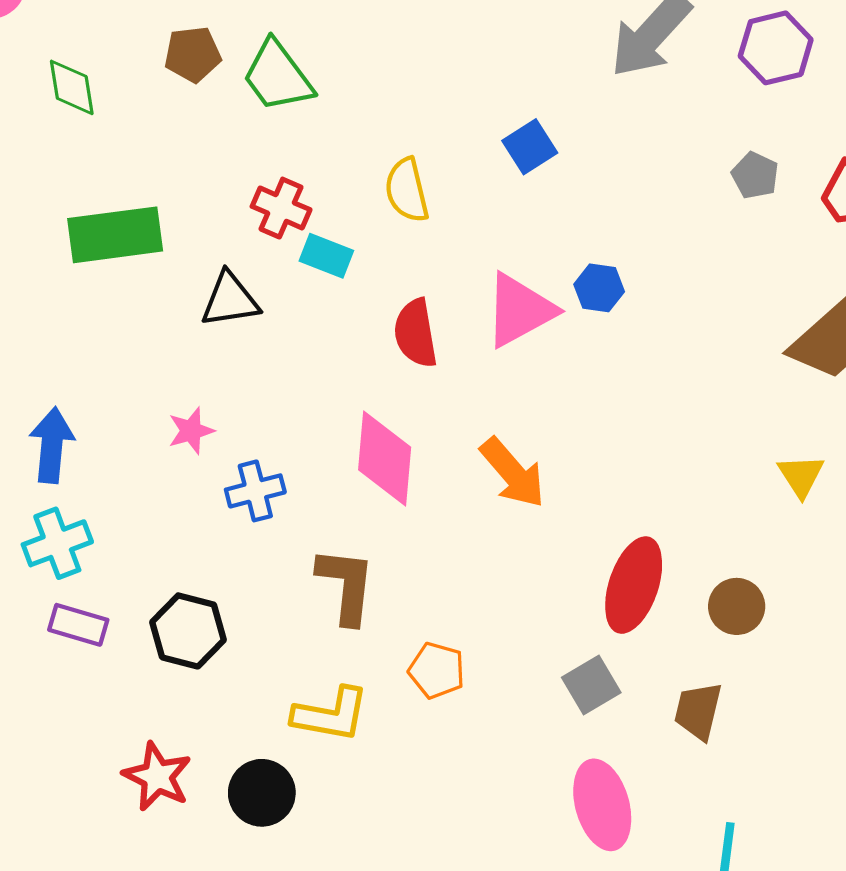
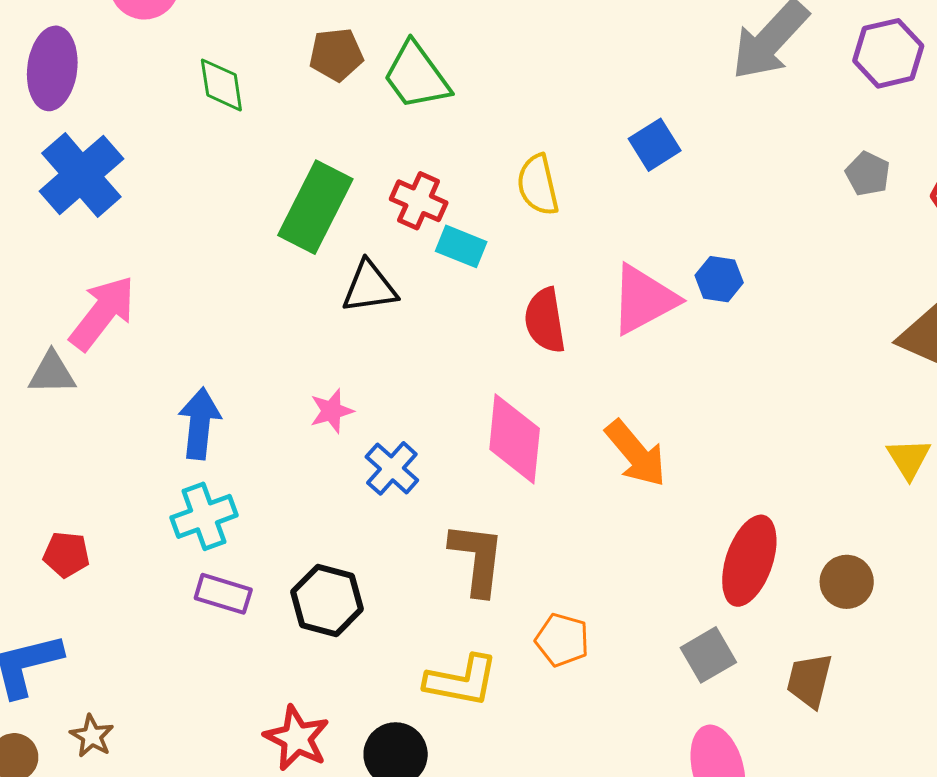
green rectangle: (115, 235) -> (315, 207), moved, turned -56
blue cross: (255, 491) -> (392, 468), turned -34

